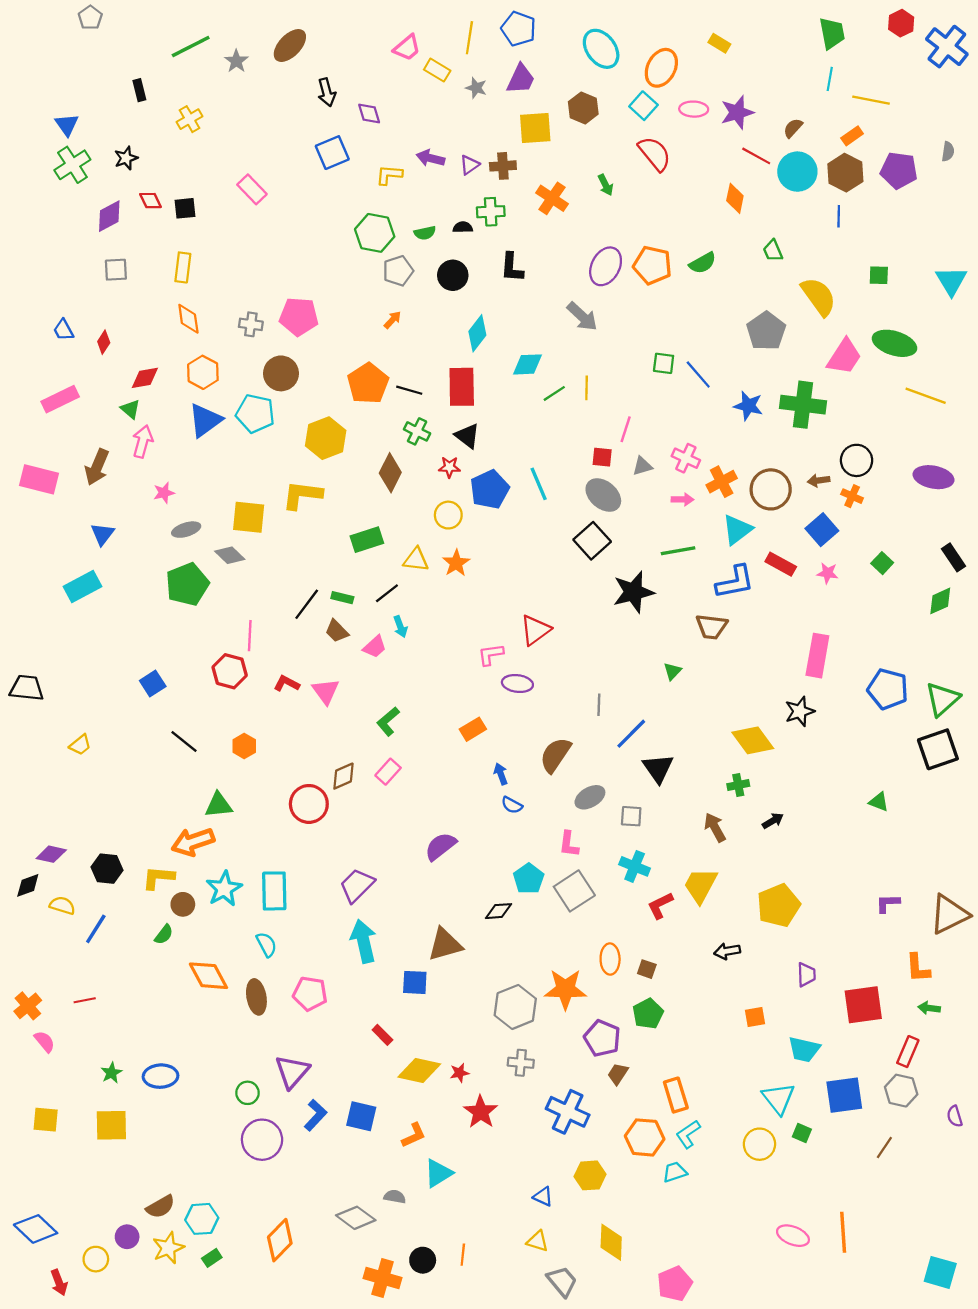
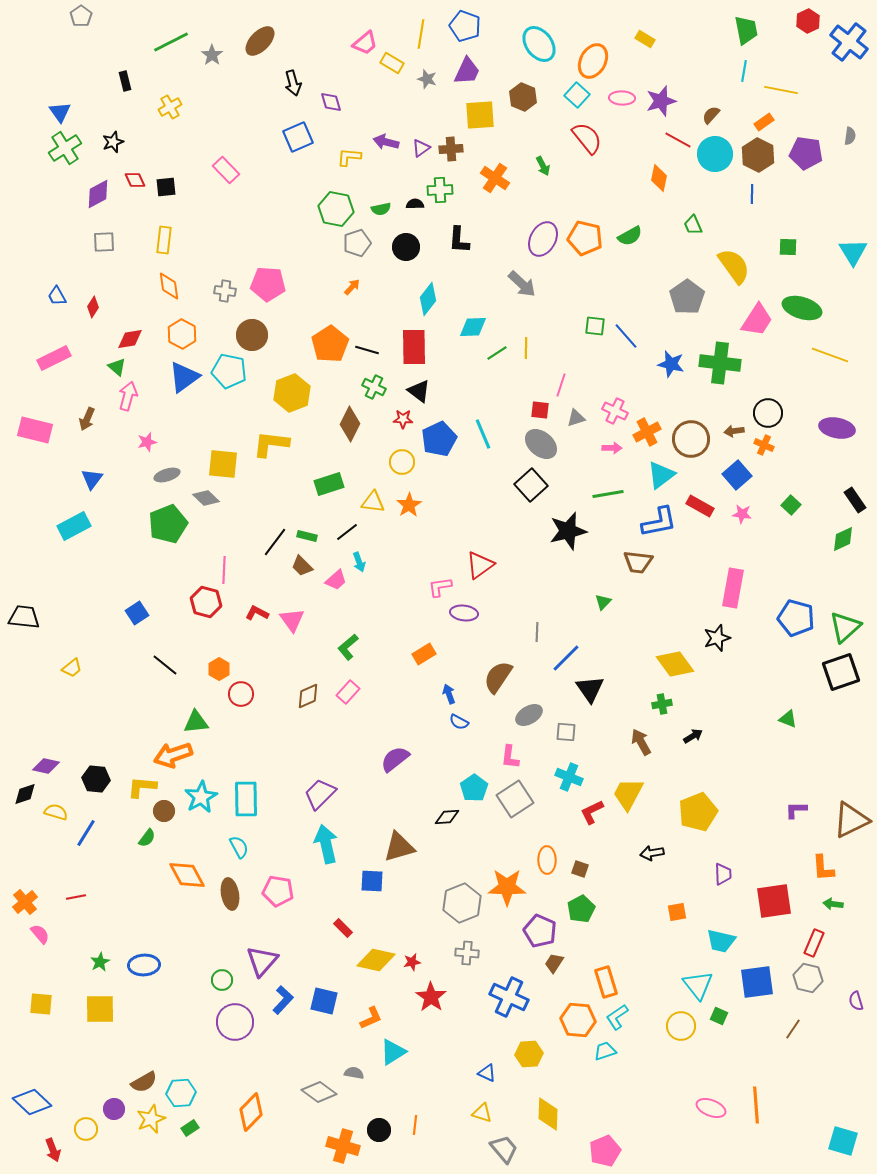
brown arrow: (97, 467) -> (87, 419), size x0.7
red circle: (309, 804) -> (241, 694), moved, size x0.7

